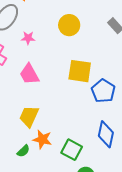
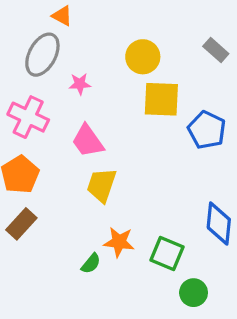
yellow square: (80, 71) -> (161, 99), moved
blue pentagon: (103, 91) -> (207, 130), moved
yellow trapezoid: (29, 116) -> (102, 185), moved

